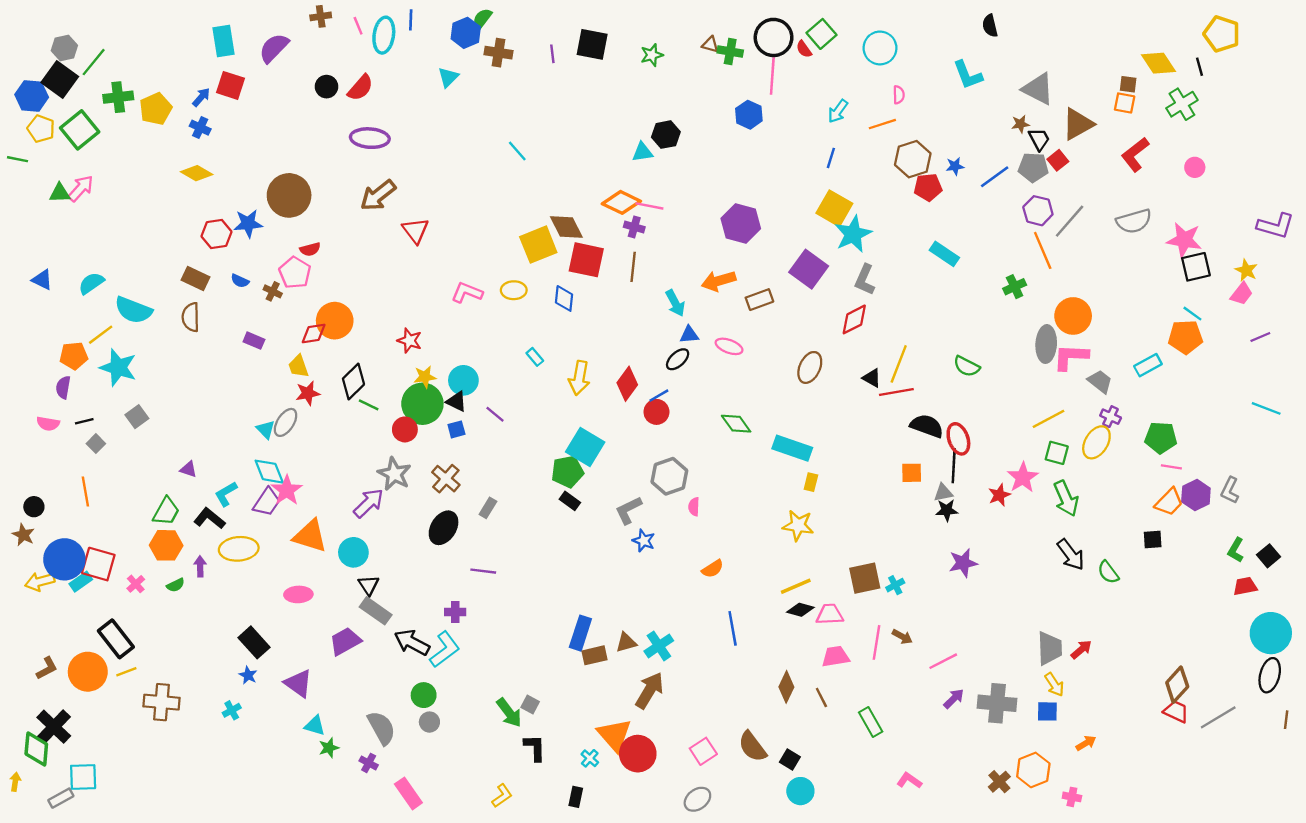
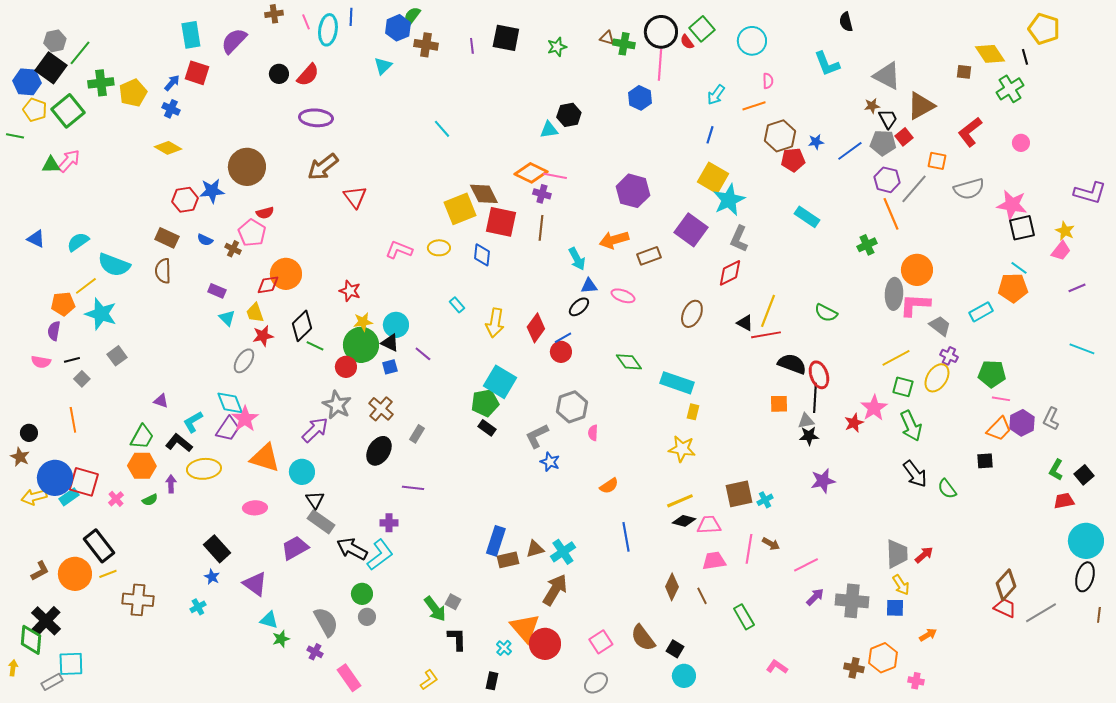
orange square: (1125, 103) -> (937, 161), moved
cyan triangle: (266, 429) -> (227, 318), moved
brown cross: (999, 782) -> (854, 668), turned -36

